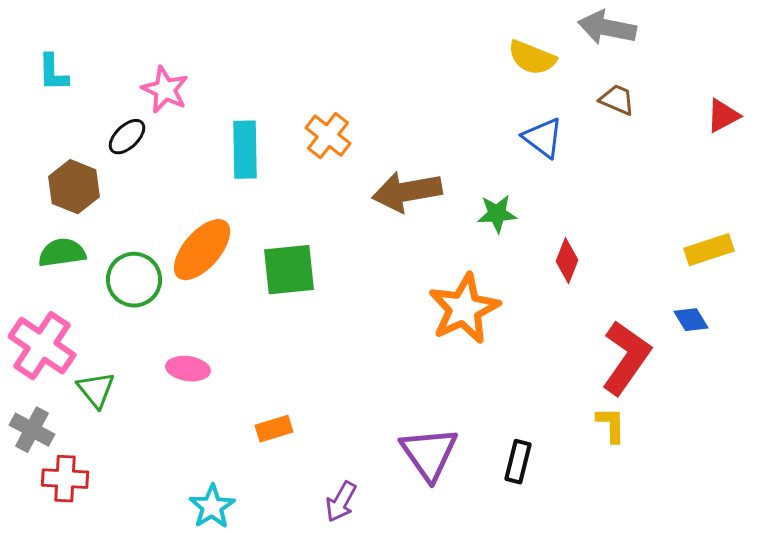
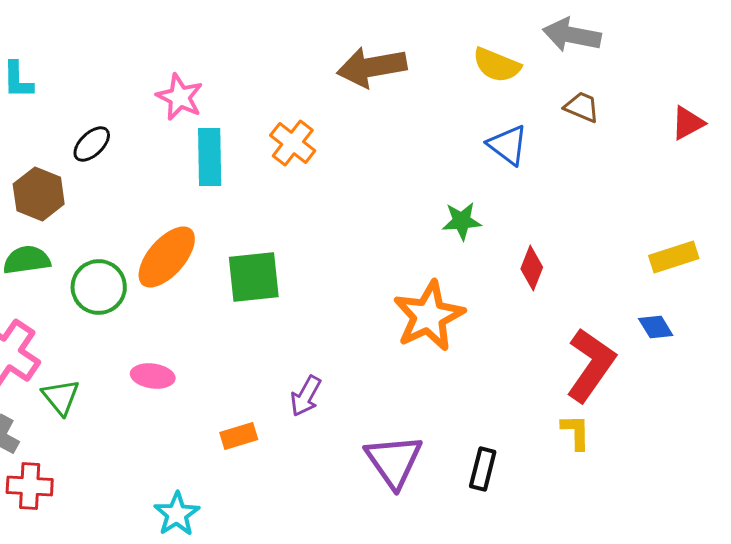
pink star: (165, 90) -> (180, 97), moved
brown arrow: (407, 192) -> (372, 67), moved
purple arrow: (341, 502) -> (306, 396), moved

